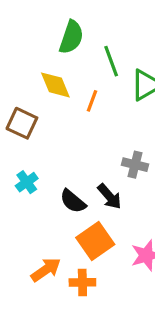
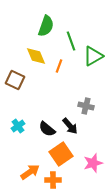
cyan cross: (27, 182) -> (18, 126), moved

